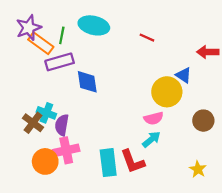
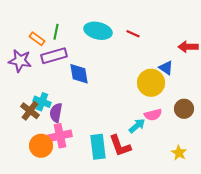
cyan ellipse: (94, 25) -> (98, 31), moved
purple star: (29, 28) -> (20, 61), moved, turned 30
orange rectangle: (41, 43) -> (37, 39), size x0.7
pink semicircle: (154, 118) -> (153, 115), moved

